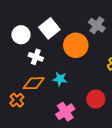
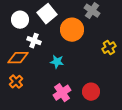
orange diamond: (34, 83) -> (18, 58), moved
red circle: (96, 99) -> (91, 92), moved

